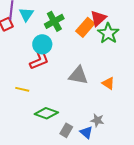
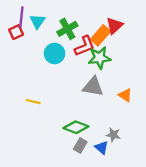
green star: (108, 33) -> (99, 58), moved, turned 30
red L-shape: (39, 60) -> (84, 46), moved
green diamond: (46, 113) -> (76, 127), moved

